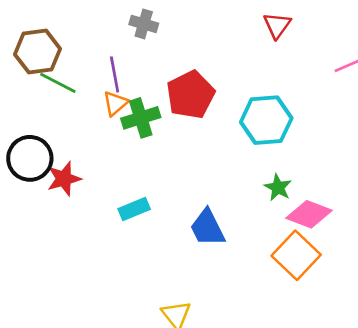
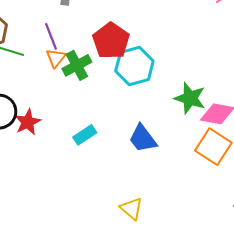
cyan hexagon: (266, 120) -> (134, 66), moved
green star: (278, 187) -> (190, 98), size x1.5

